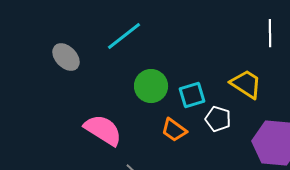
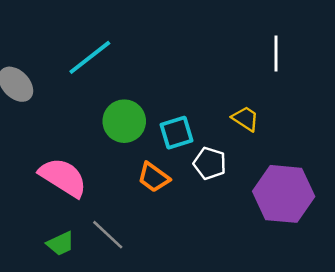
yellow trapezoid: (246, 84) -> (245, 119), size x0.7

